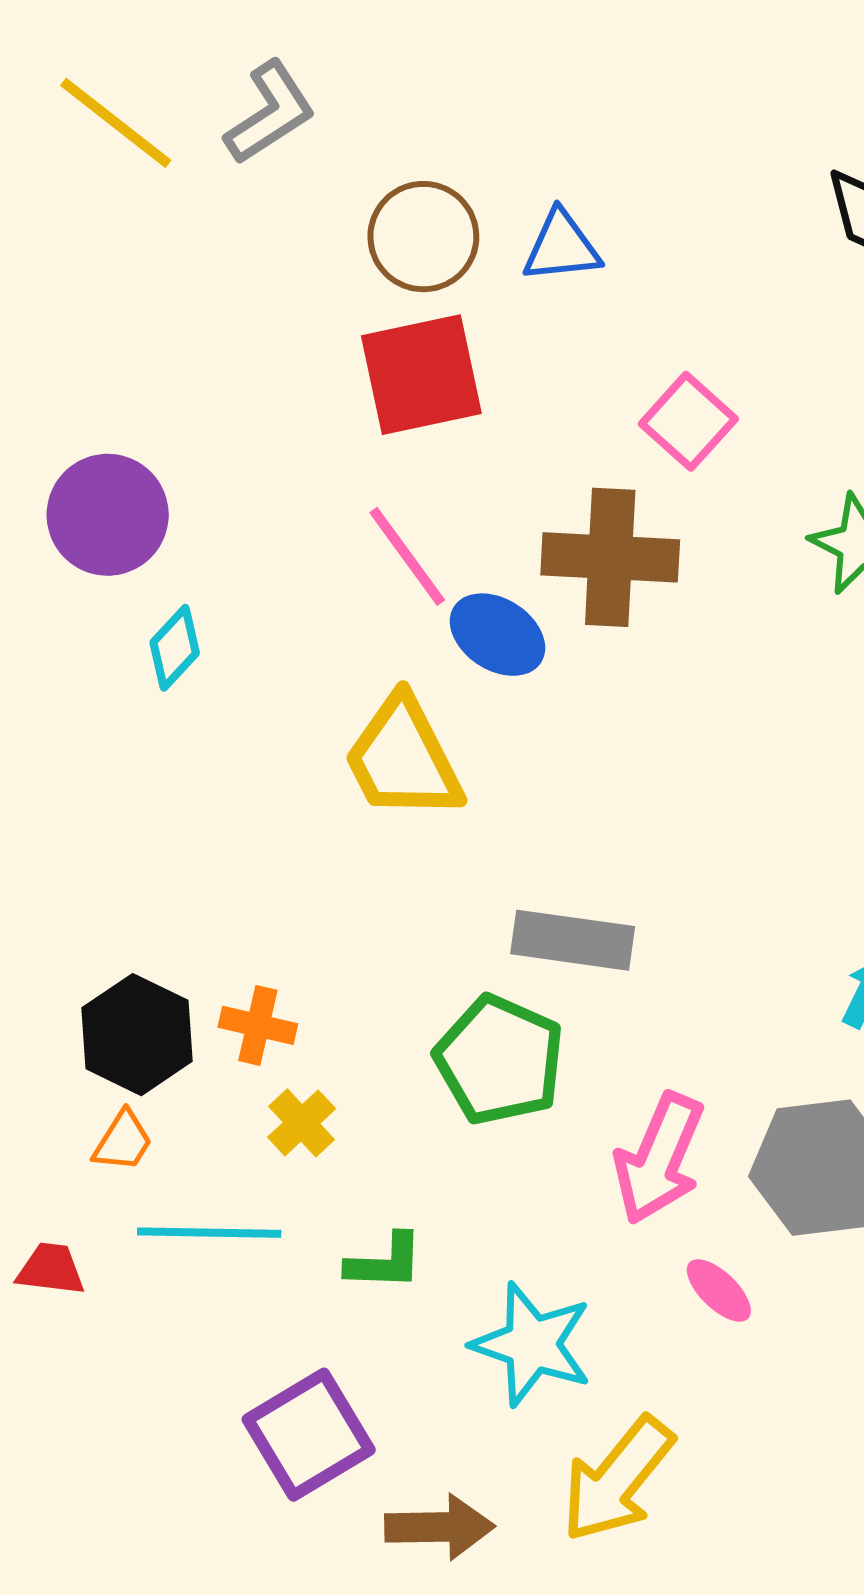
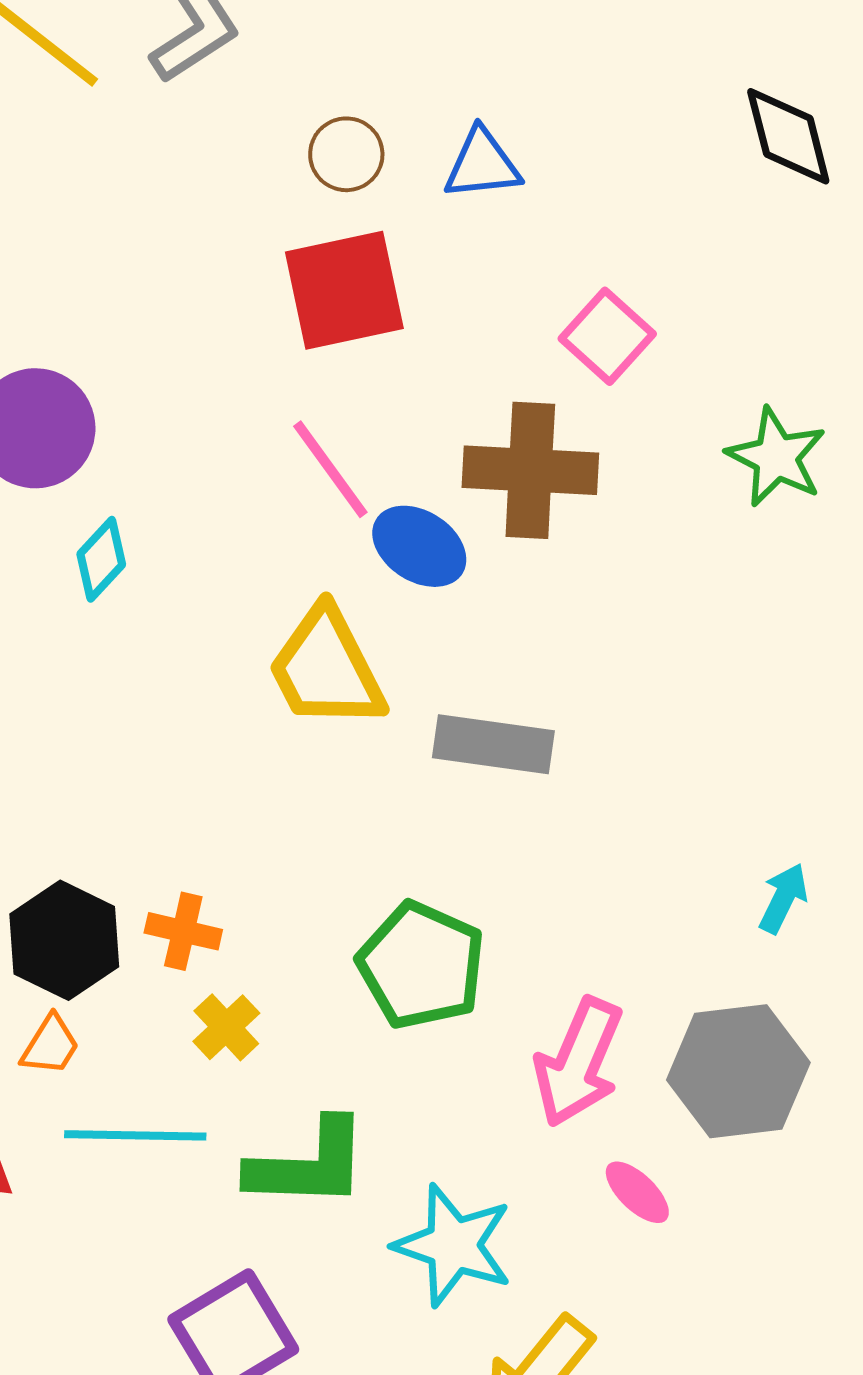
brown circle: (423, 237) -> (346, 154), size x0.7
gray rectangle: (573, 940) -> (493, 744), moved
green L-shape: (385, 1262) -> (308, 1164), size x1.6

